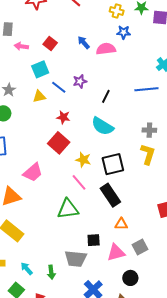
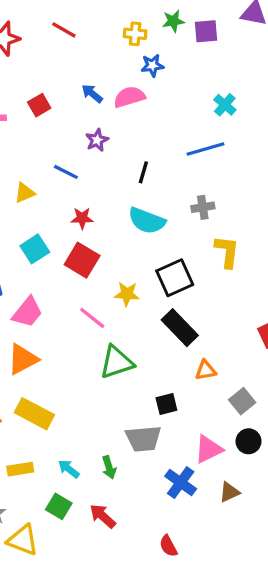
red square: (50, 44) -> (39, 105), turned 32
cyan square: (40, 69) -> (35, 249), moved
purple star: (80, 81) -> (97, 140), moved
yellow triangle: (39, 96) -> (25, 193), moved
gray cross: (149, 130) -> (203, 207), moved
yellow star: (83, 160) -> (127, 294), moved
pink trapezoid: (33, 172) -> (27, 312), moved
pink line: (79, 182) -> (92, 318), moved
pink triangle: (116, 253) -> (208, 449), moved
black circle: (130, 278) -> (248, 441), moved

